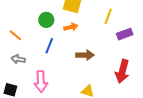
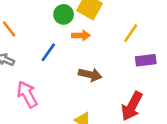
green circle: (46, 20) -> (64, 14), moved
pink arrow: (41, 81) -> (27, 94), turned 140

